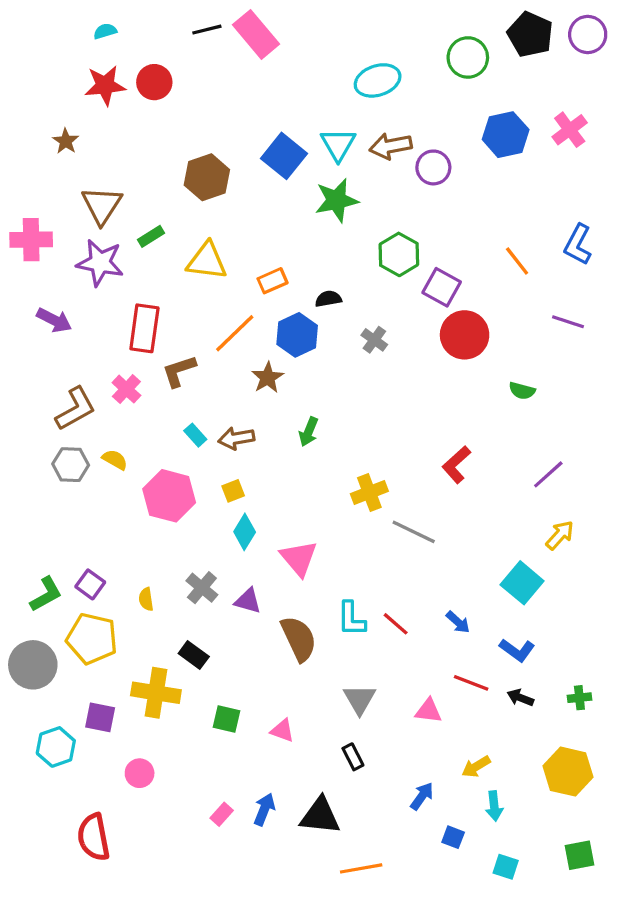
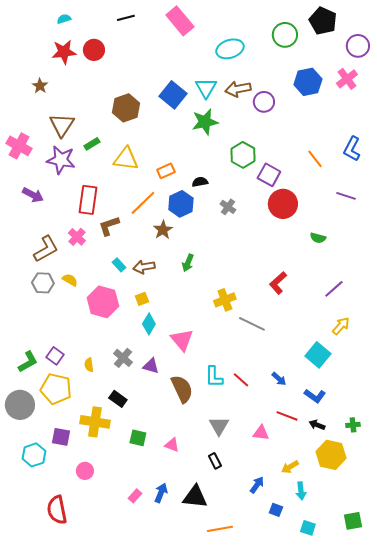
pink rectangle: (256, 34) -> (180, 21), moved
purple circle: (588, 34) -> (358, 46), moved
pink cross: (31, 240) -> (19, 146), turned 30
yellow hexagon: (568, 772) -> (331, 455), moved

